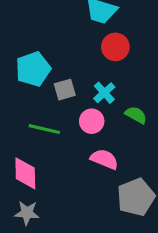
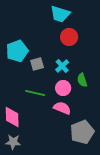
green semicircle: (136, 115) -> (82, 80), turned -136
pink circle: (92, 121) -> (63, 88), moved
green line: (44, 129) -> (35, 93), moved

